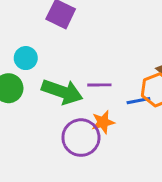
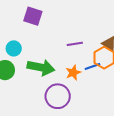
purple line: (99, 85) -> (75, 44), moved
orange star: (103, 122) -> (73, 73), moved

